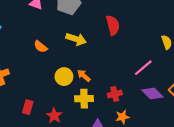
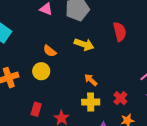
yellow circle: (64, 77) -> (41, 71), moved
red cross: (115, 94) -> (120, 98), turned -32

